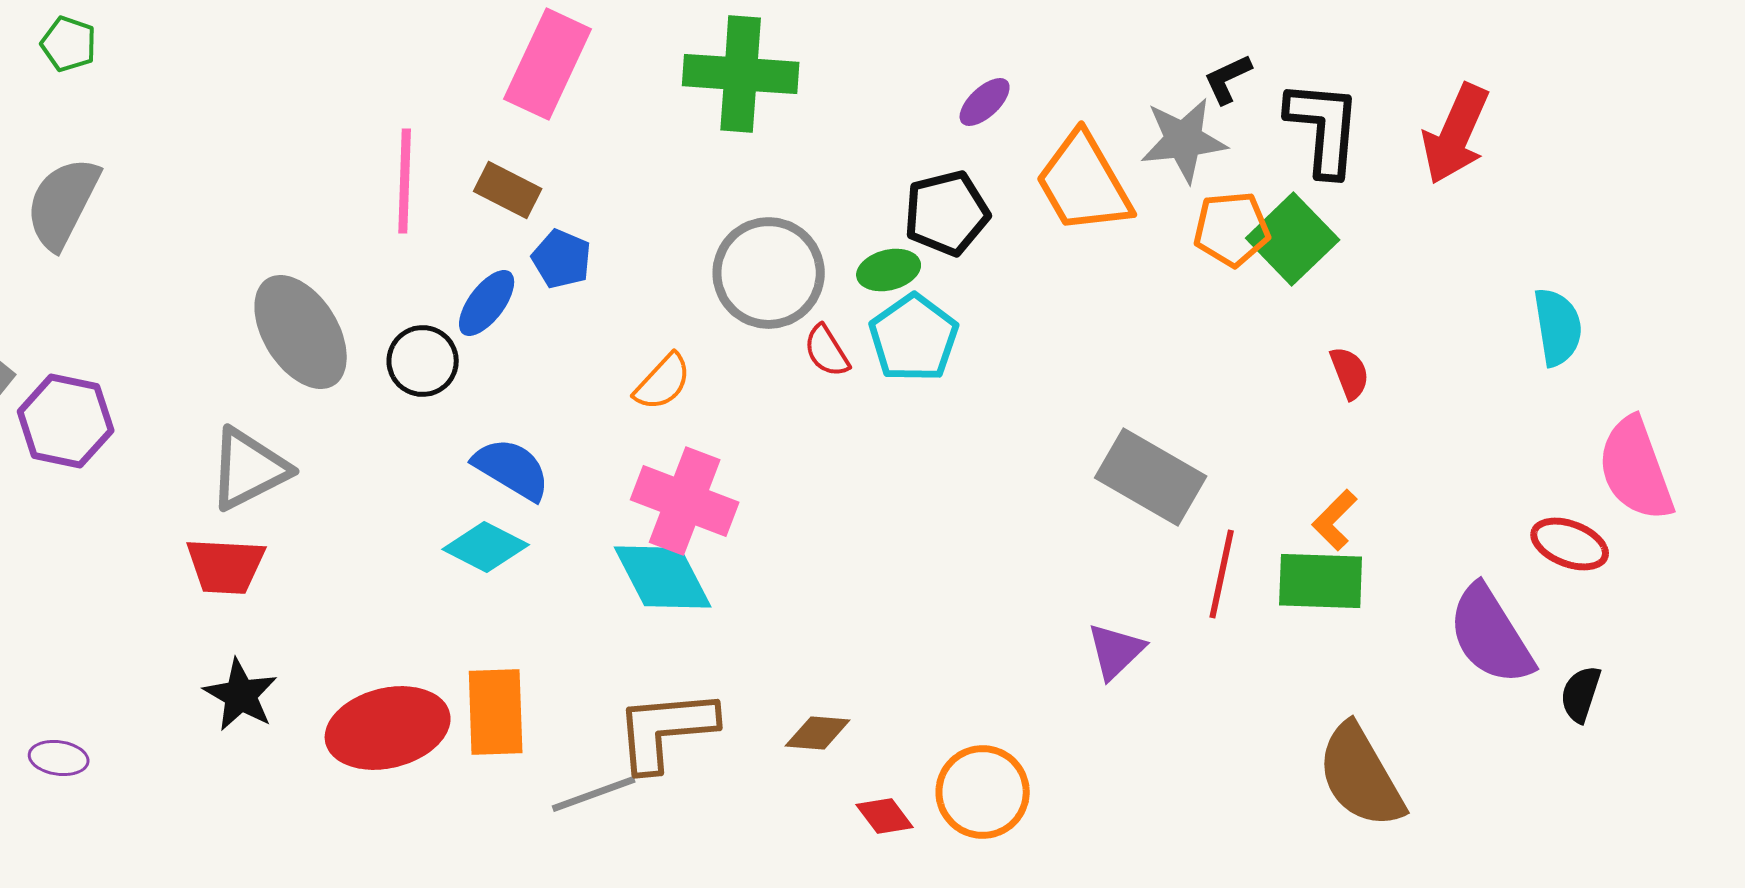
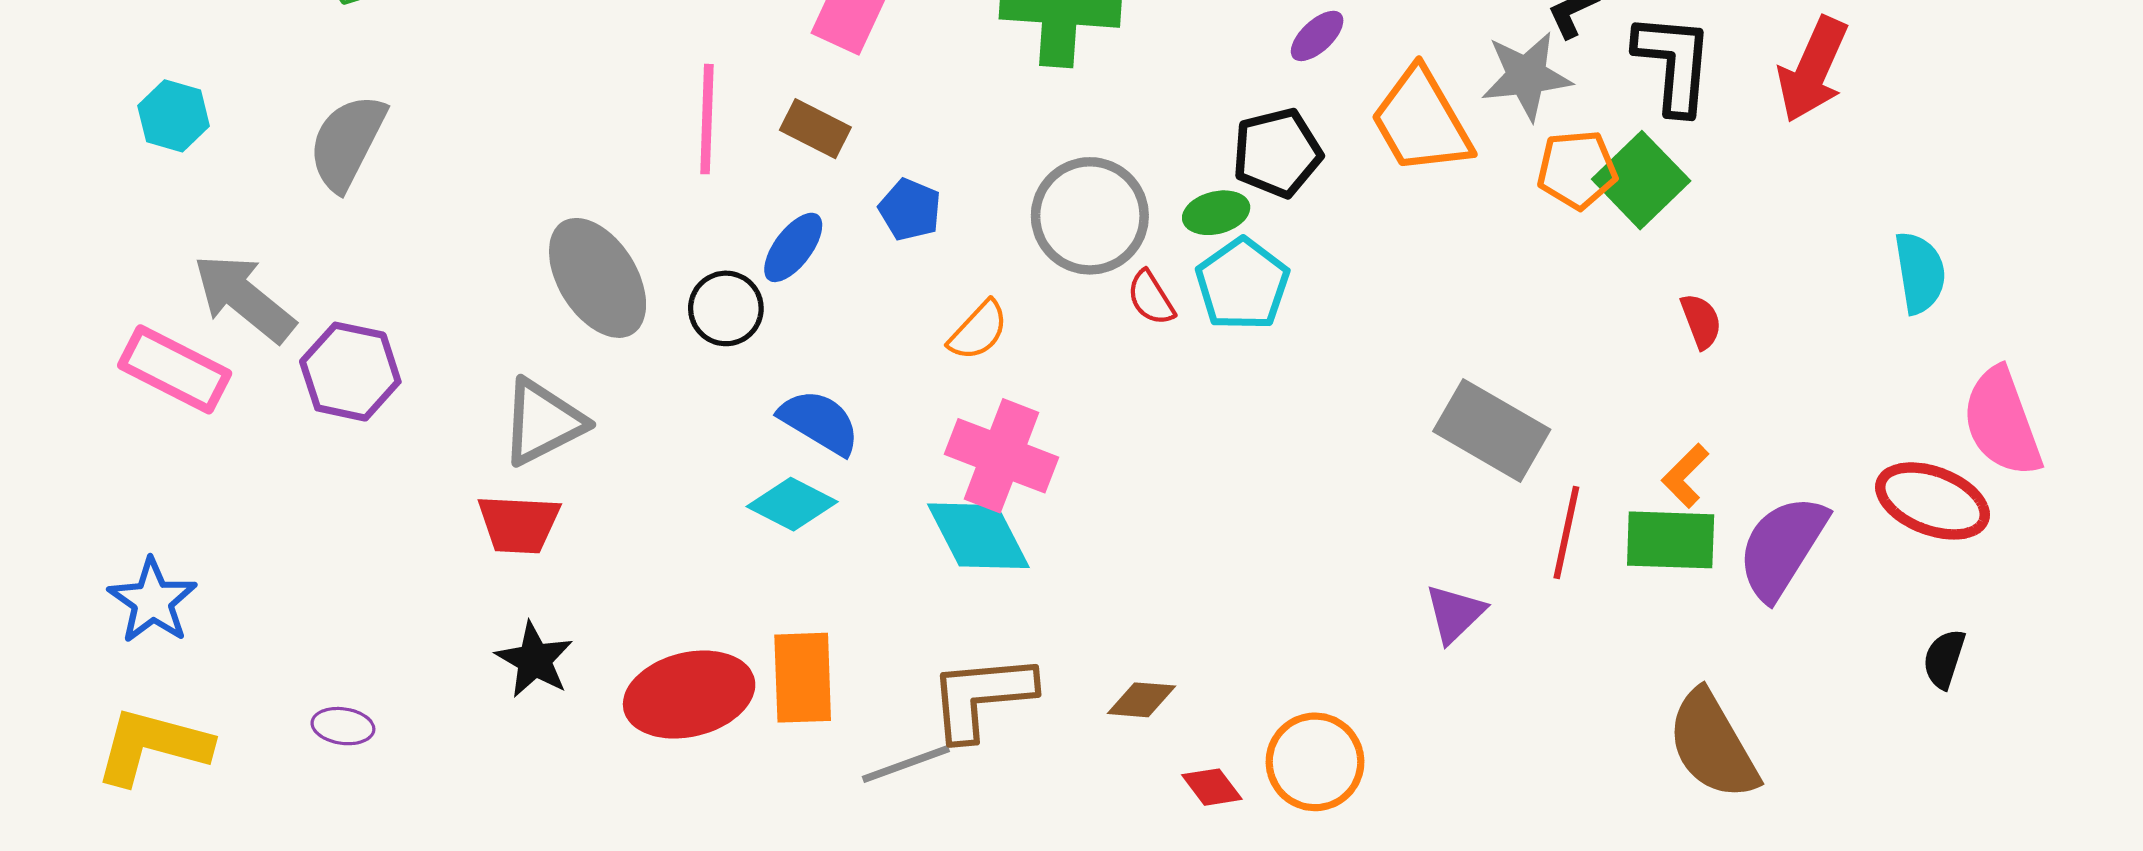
blue pentagon: (562, 259) -> (910, 210), moved
red ellipse: (1570, 544) -> (1933, 501), size x1.4
purple semicircle: (1491, 635) -> (1782, 547), moved, turned 64

